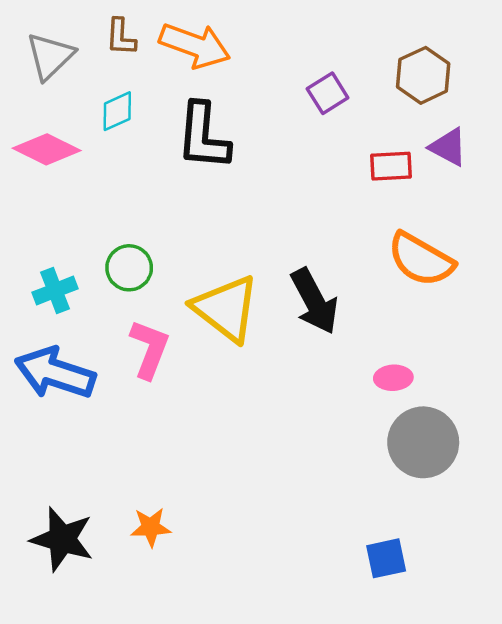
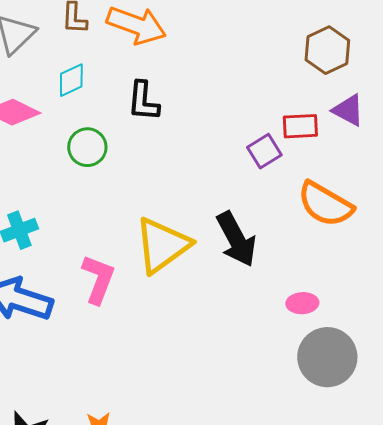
purple square: (328, 93) -> (264, 151), moved
black L-shape: (203, 136) -> (143, 101), size x0.7
green circle: (129, 268) -> (87, 147), moved
yellow triangle: (226, 308) -> (162, 245), turned 46

